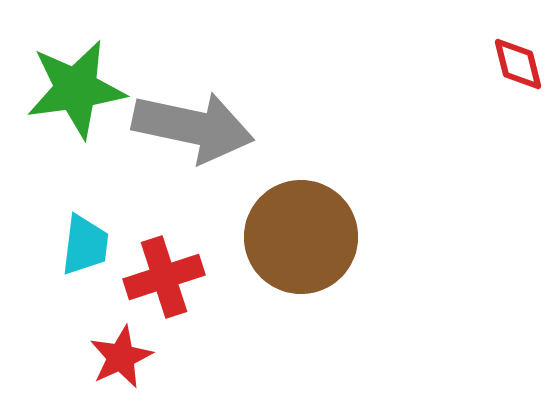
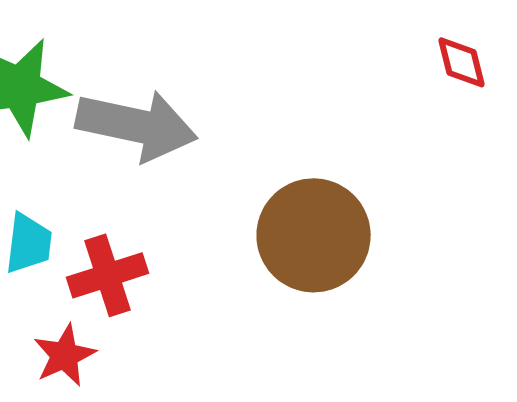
brown circle: (301, 237) -> (314, 235), moved

